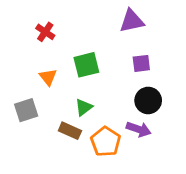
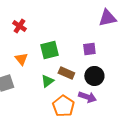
purple triangle: (132, 21) -> (107, 18), moved
brown rectangle: (70, 131) -> (66, 73), moved

